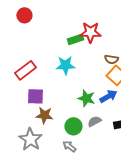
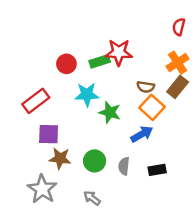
red circle: (24, 15) -> (66, 64), moved
green star: (86, 98) -> (110, 112), moved
gray semicircle: (94, 121) -> (124, 166), turned -56
green circle: (73, 126) -> (95, 161), moved

